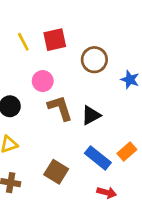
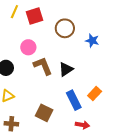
yellow line: (23, 42) -> (14, 12), moved, turned 56
blue rectangle: (98, 158) -> (74, 100), turned 30

